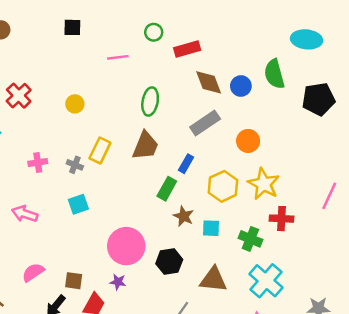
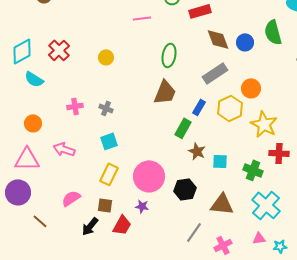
yellow rectangle: (100, 151) -> (109, 174), moved
yellow hexagon: (223, 186) -> (230, 108), moved

